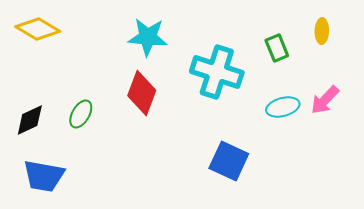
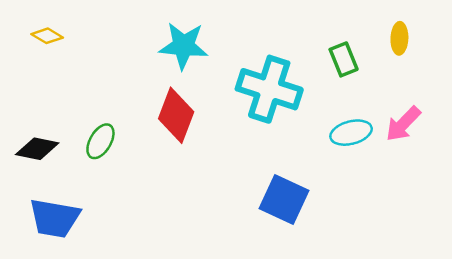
yellow diamond: (38, 29) -> (47, 36), size x0.6
black diamond: (30, 120) -> (37, 149), turned 36

